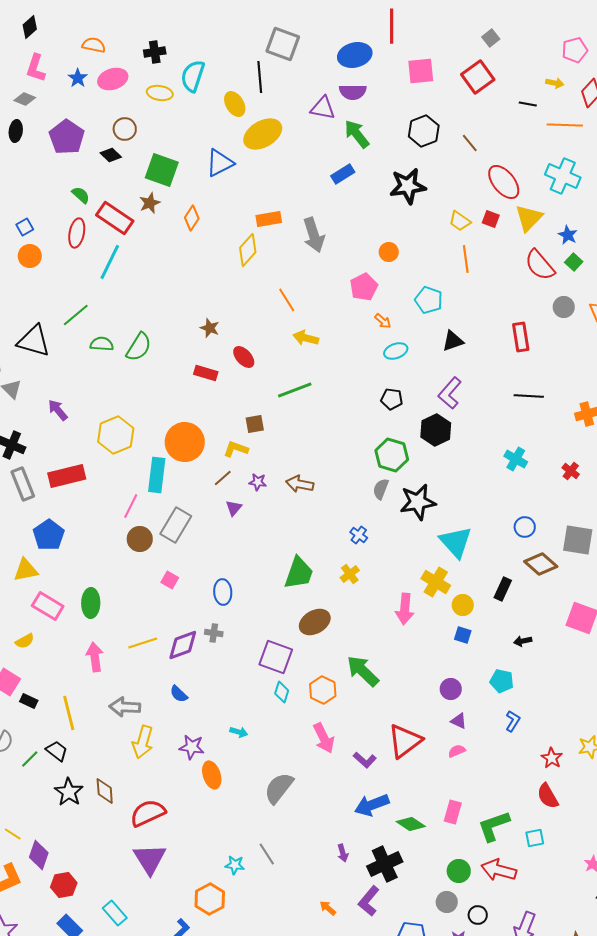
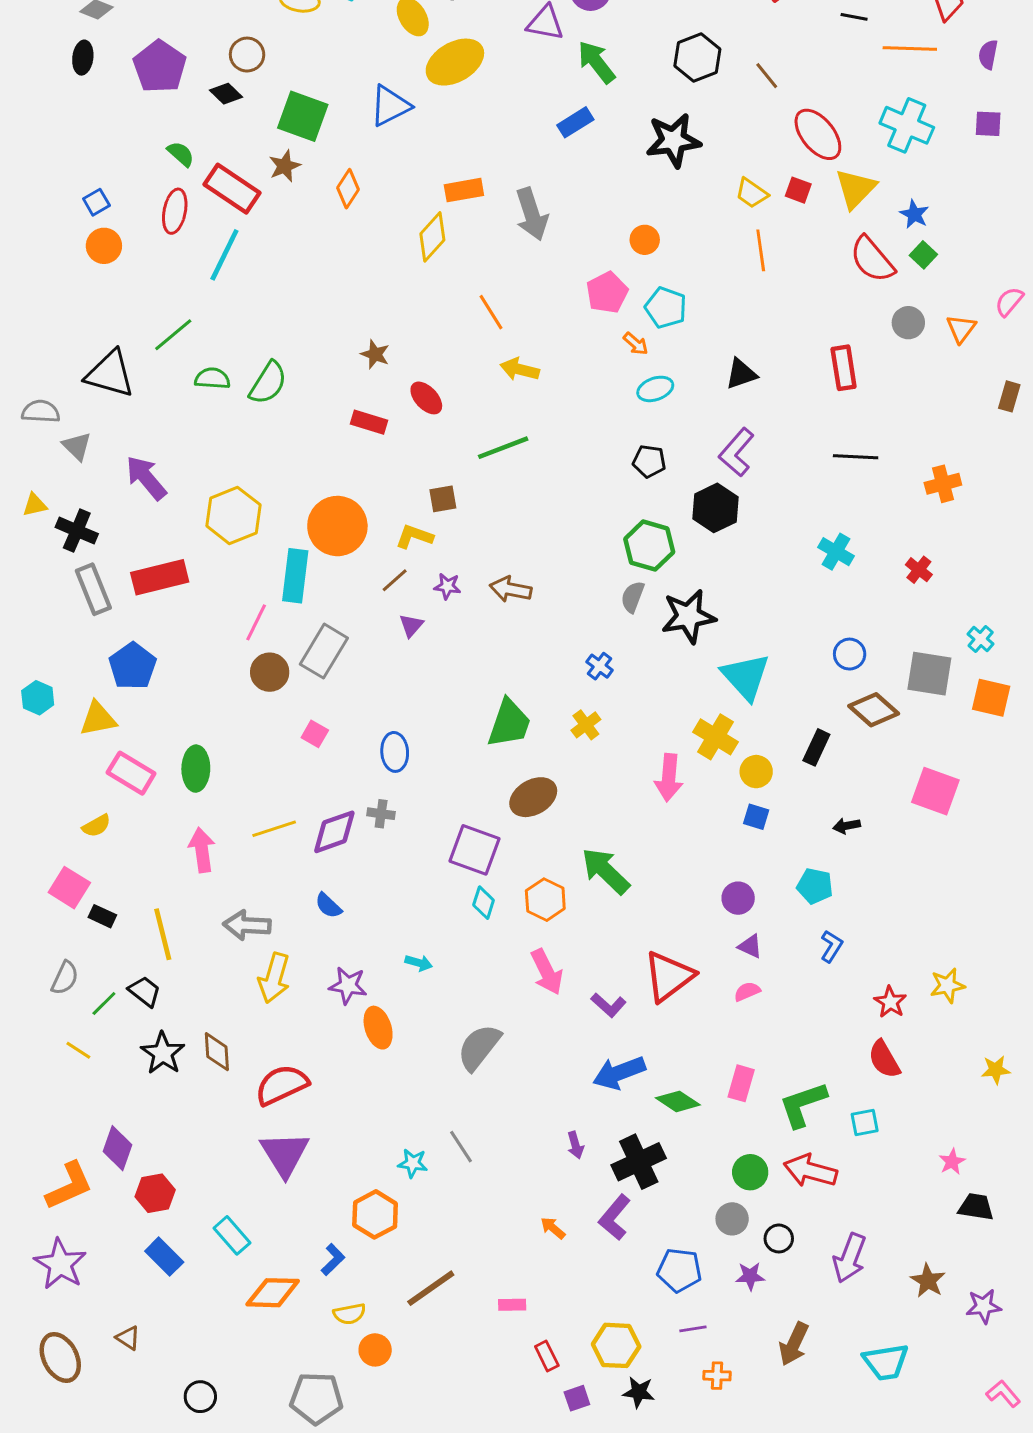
cyan pentagon: (429, 300) -> (666, 308), moved
purple arrow: (58, 410) -> (146, 478), size x1.4
yellow line: (13, 834) -> (78, 1050), moved

